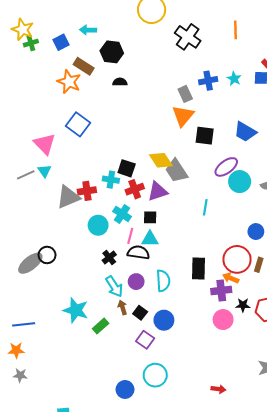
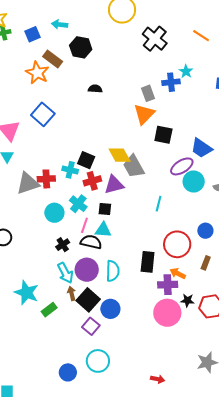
orange line: (235, 30) -> (201, 36), turned -60
cyan star: (234, 79) -> (186, 71), moved
black semicircle: (120, 82) -> (95, 89), moved
blue trapezoid: (245, 132) -> (201, 148), moved
red circle: (237, 259) -> (177, 244), moved
purple circle: (136, 282) -> (87, 270), size x1.5
black square: (140, 313) -> (88, 300), size x1.6
pink circle: (223, 320) -> (167, 313), size x1.4

